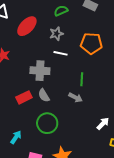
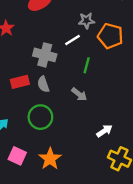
gray star: (56, 34) -> (86, 21), moved
white line: (61, 53) -> (73, 40), turned -56
green line: (82, 79) -> (87, 65), moved

